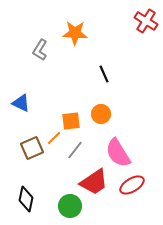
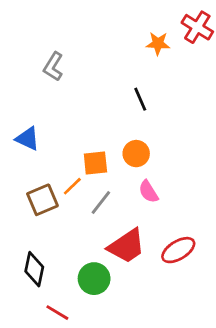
orange star: (75, 33) -> (158, 43), moved, size x0.7
pink semicircle: (118, 153) -> (148, 192), moved, size x0.6

